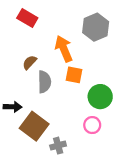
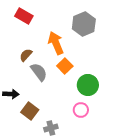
orange square: (74, 75) -> (65, 66), turned 35
gray semicircle: (44, 82) -> (39, 72), turned -36
brown square: (34, 126) -> (30, 111), size x0.7

